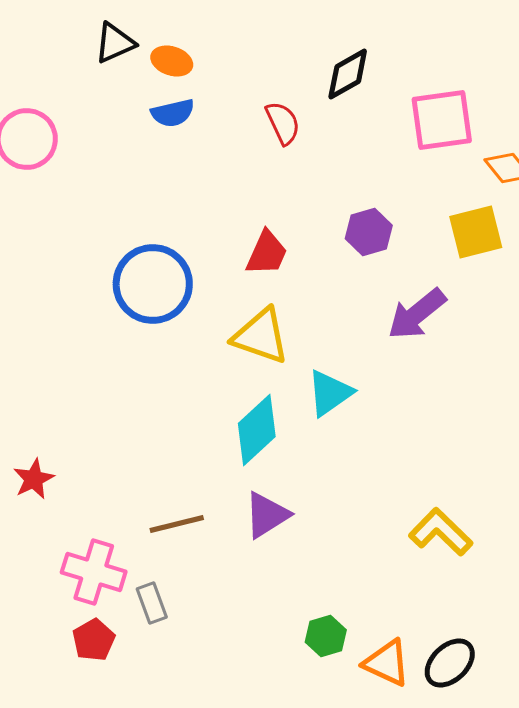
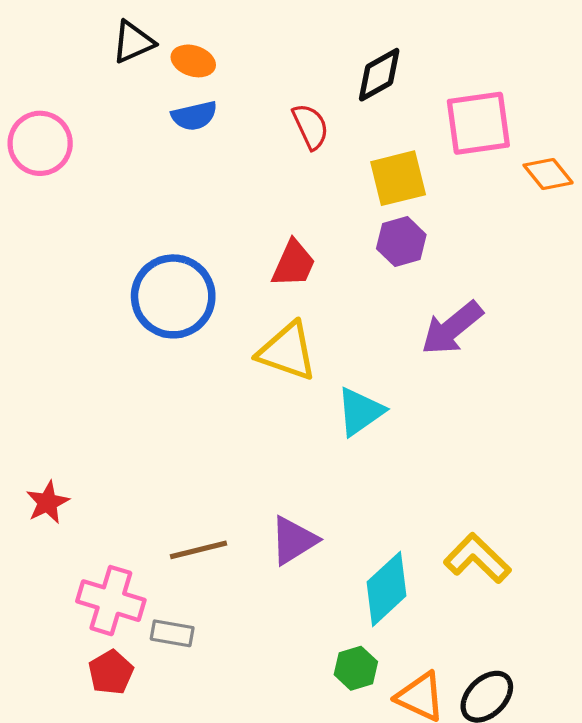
yellow square: (476, 232) -> (398, 178), moved
cyan diamond: (257, 430) -> (386, 589), moved
gray rectangle: (152, 603) -> (172, 633), turned -60

